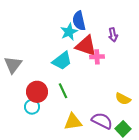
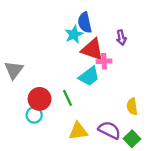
cyan trapezoid: (62, 61) -> (89, 76), moved
yellow semicircle: (123, 99) -> (132, 106), turned 56

